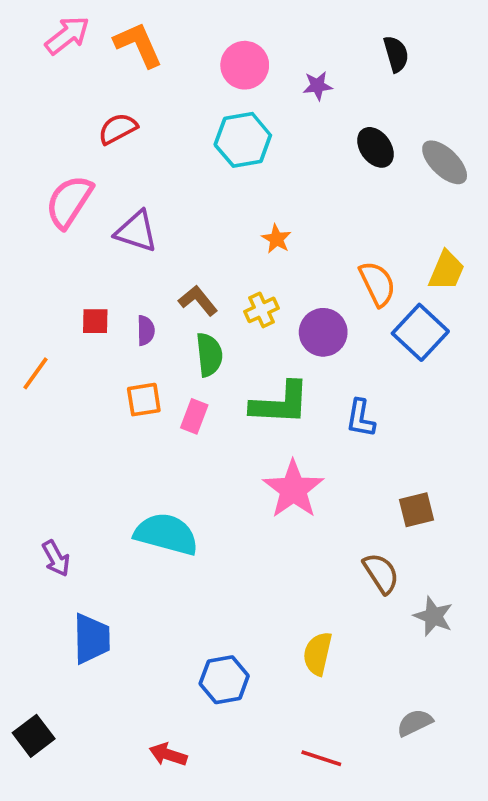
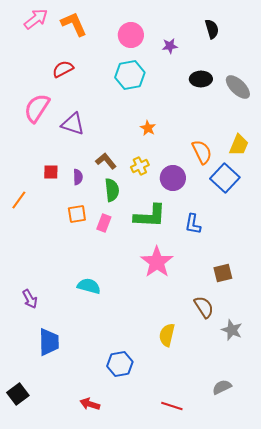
black ellipse: (375, 147) -> (201, 79), turned -55
cyan semicircle: (166, 534) -> (89, 286), size x0.7
yellow semicircle: (318, 654) -> (167, 335), moved

